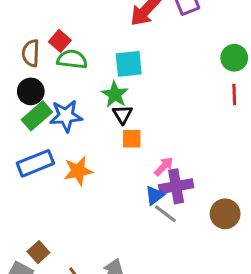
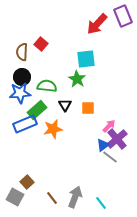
green semicircle: (72, 59) -> (47, 86), moved
black triangle: (123, 114) -> (65, 105), moved
green rectangle: (37, 116) -> (37, 110), moved
blue star: (66, 116) -> (20, 93), moved
purple cross: (176, 186) -> (117, 139), turned -30

